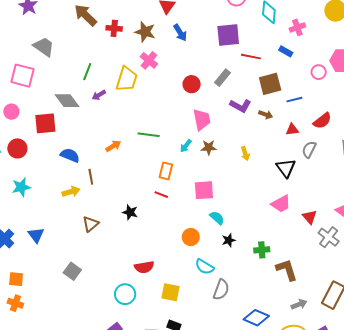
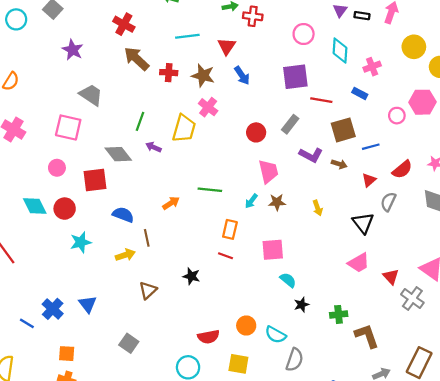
purple arrow: (99, 95) -> (153, 147), turned 56
red triangle: (292, 130) -> (369, 180), turned -32
cyan star: (21, 187) -> (81, 242), moved
orange circle: (191, 237) -> (246, 326), moved

